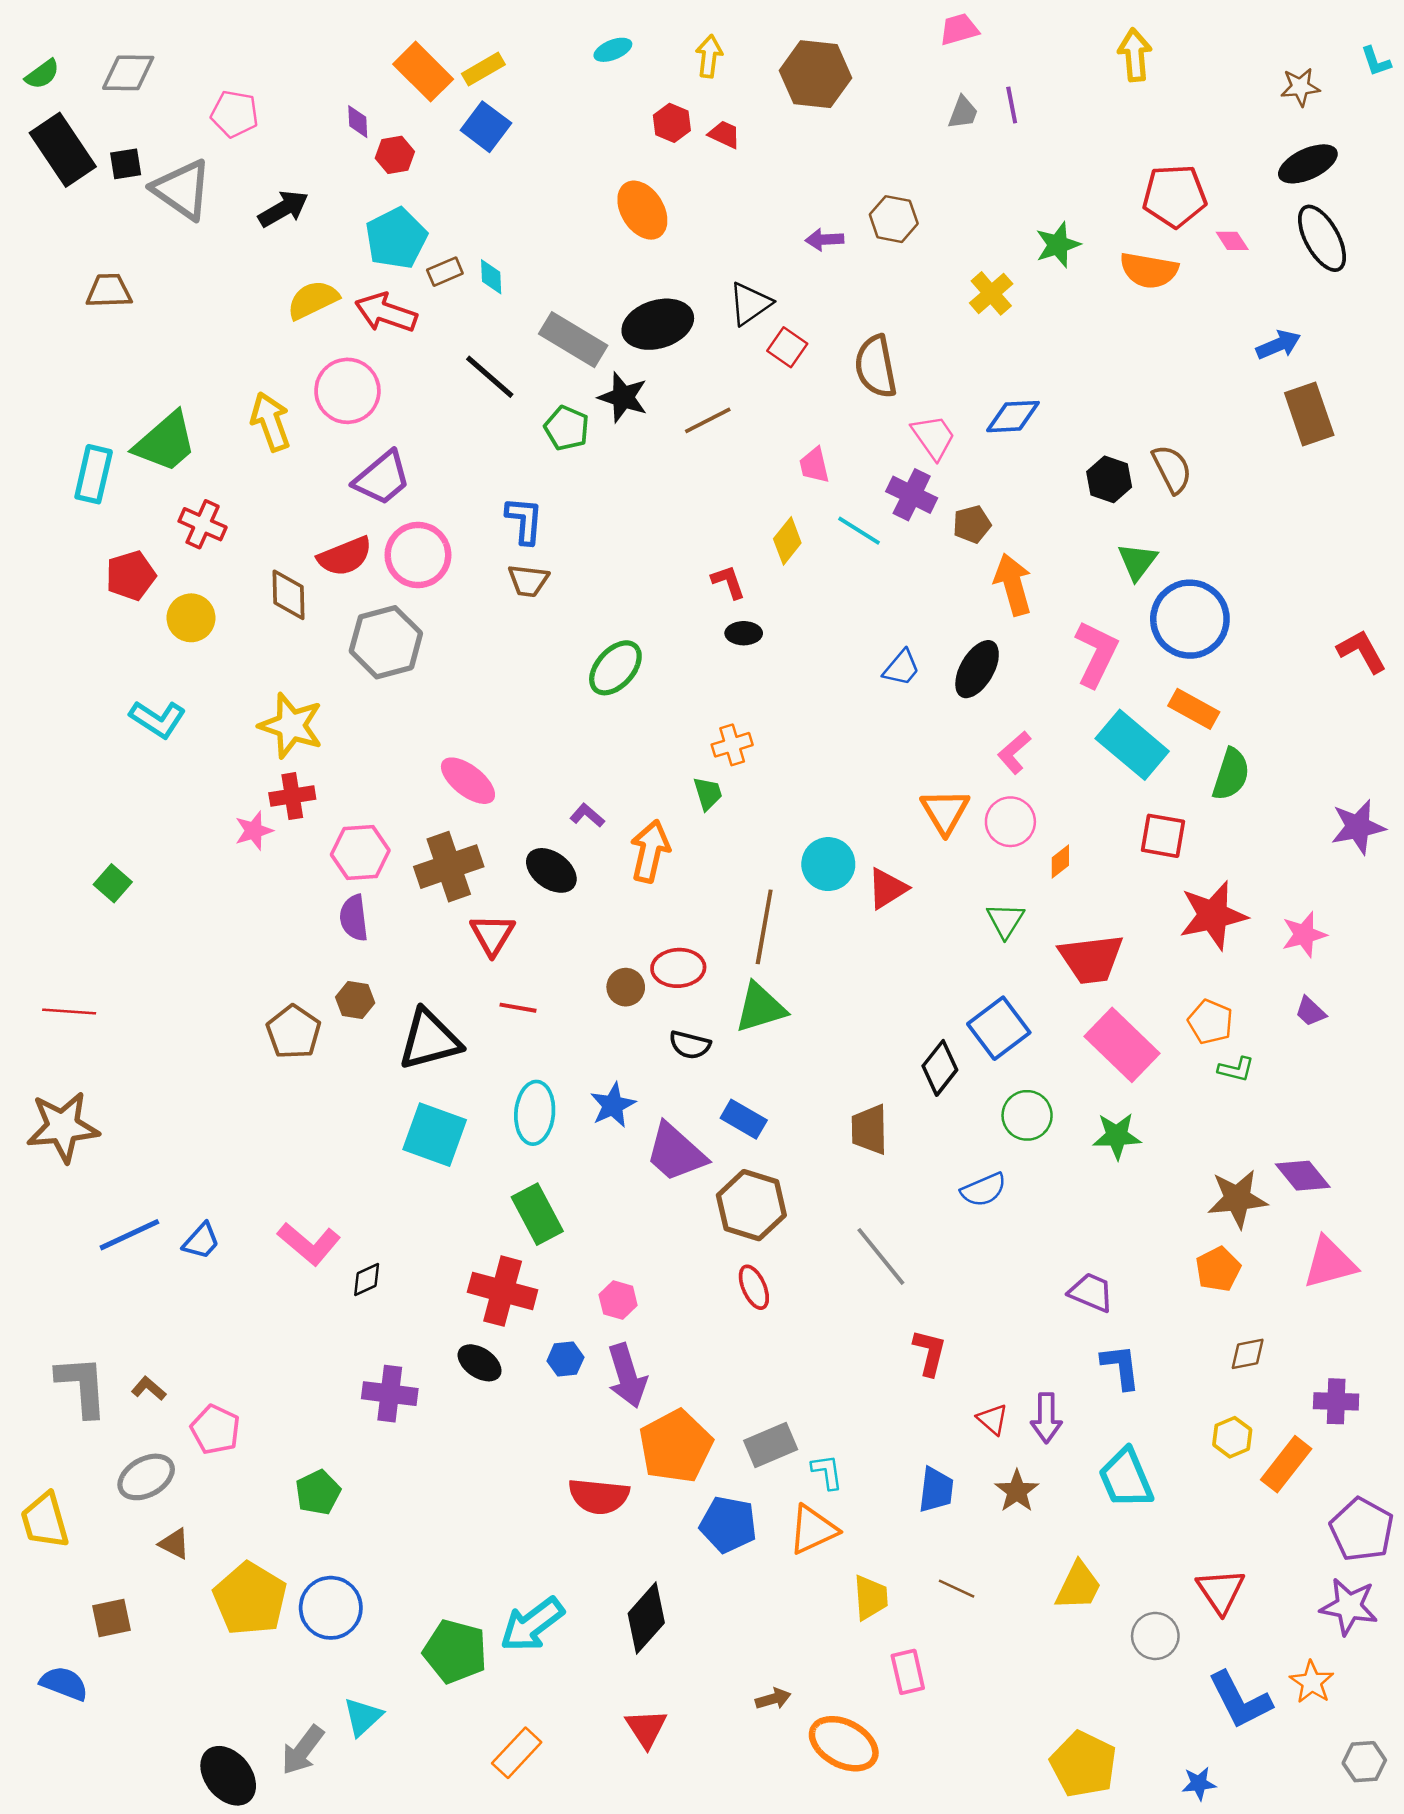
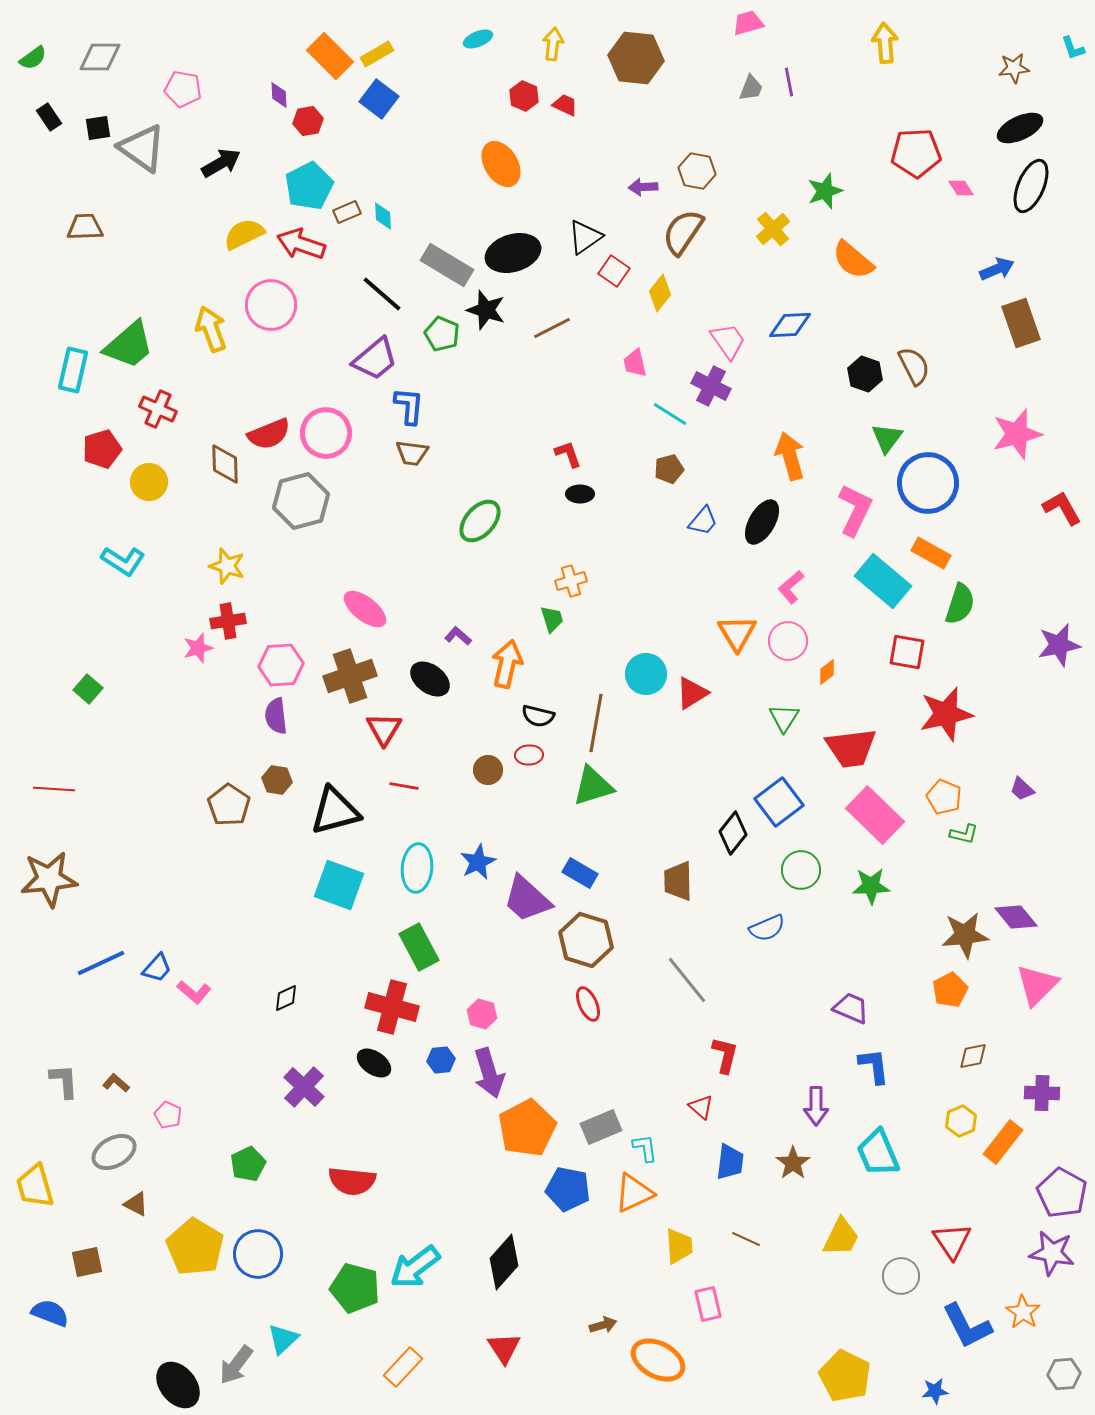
black rectangle: (63, 150) -> (49, 117), size x0.5
black ellipse: (1322, 238) -> (1031, 186), turned 52
orange semicircle: (1149, 270) -> (853, 260), moved, turned 30
brown semicircle: (876, 367) -> (683, 232), moved, turned 45
purple trapezoid: (382, 478) -> (375, 359), moved
brown pentagon: (972, 524) -> (669, 469), moved
yellow diamond: (787, 541) -> (660, 293), moved
yellow star: (291, 726) -> (227, 566), size x0.7
pink star: (1304, 935) -> (1017, 434), moved, size x1.4
red ellipse: (678, 968) -> (529, 755), size x0.7
black semicircle: (690, 1045) -> (538, 716), moved
pink L-shape: (309, 1244) -> (194, 992), moved, size x0.7
pink triangle: (1330, 1263) -> (1037, 985), turned -30
gray L-shape: (82, 1386) -> (64, 1081), size x0.7
purple cross: (390, 1394) -> (304, 1087), turned 36
red triangle: (992, 1419) -> (701, 1107), moved
pink pentagon: (215, 1430) -> (168, 1115), size x0.7
red semicircle: (599, 1496) -> (352, 1181), moved

